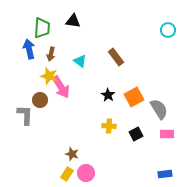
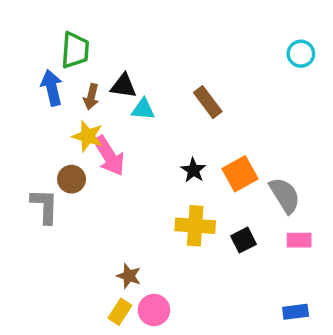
black triangle: (73, 21) -> (123, 86), moved
cyan triangle: (80, 61) -> (143, 109), turned -32
yellow cross: (109, 126) -> (195, 226), size x1.5

